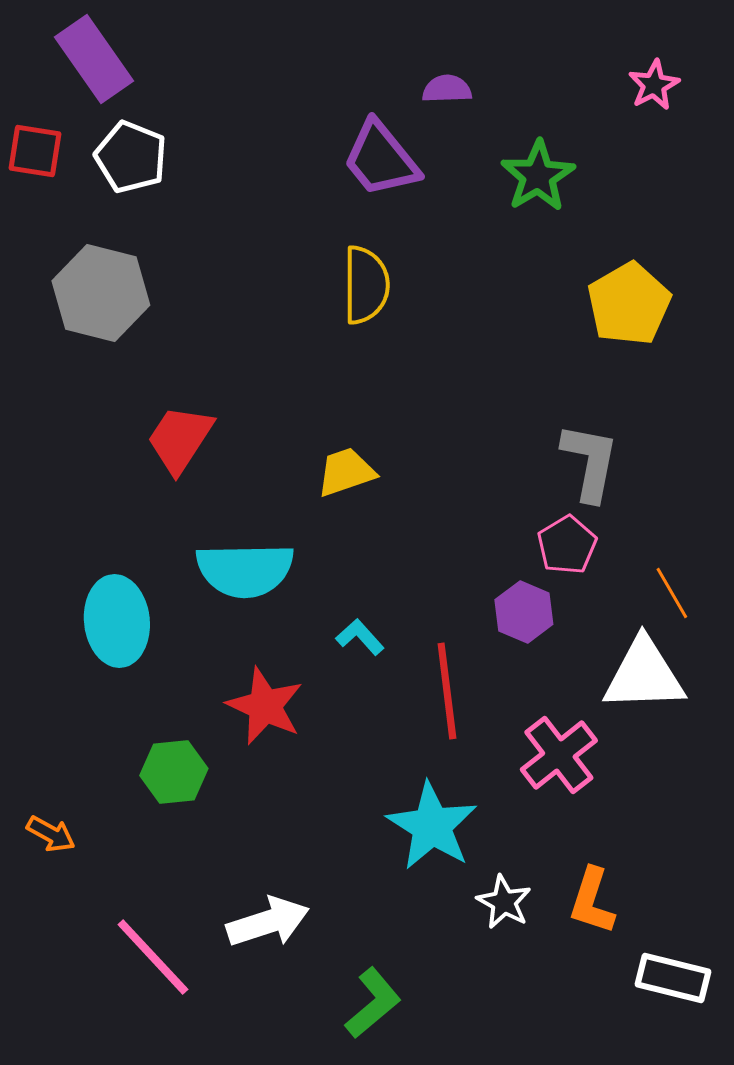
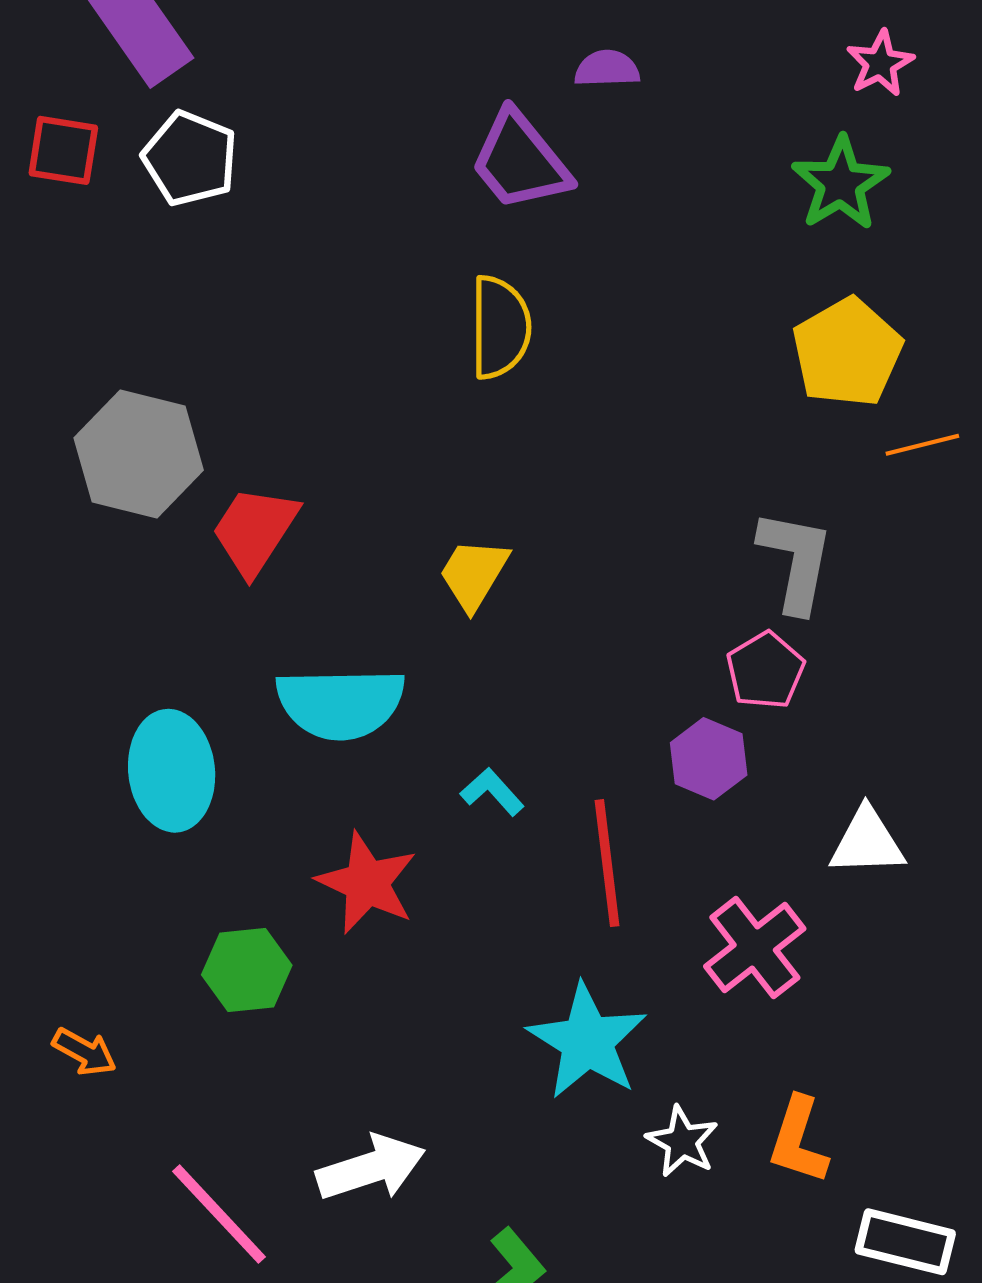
green star: (538, 176) -> (841, 183), moved
gray hexagon: (101, 293) -> (139, 454), moved
yellow trapezoid: (346, 472) -> (474, 574), turned -40
orange line: (672, 593) -> (922, 445), moved, turned -74
white triangle: (644, 675) -> (867, 842), size x0.7

